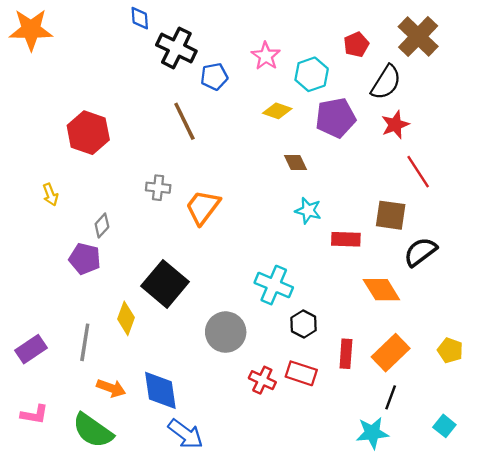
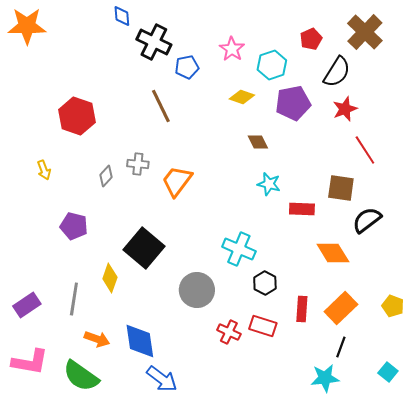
gray diamond: (102, 225) -> (106, 176), moved
pink L-shape: (34, 414) -> (30, 362), size x1.5

